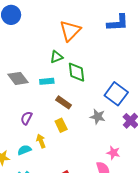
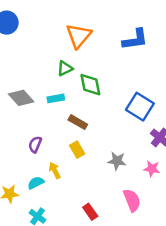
blue L-shape: (118, 23) -> (135, 40), moved
gray star: (98, 117) -> (117, 161), moved
pink star: (113, 153) -> (152, 169), moved

